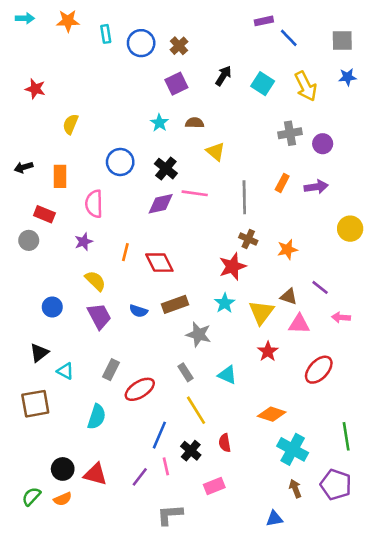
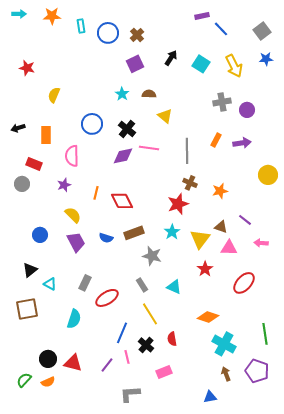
gray square: (342, 40) -> (262, 31), turned -36

